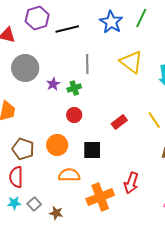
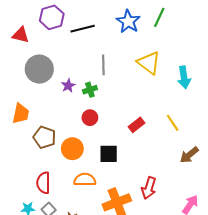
brown pentagon: (23, 149) -> (44, 137), moved
red semicircle: (16, 177) -> (43, 183), moved

